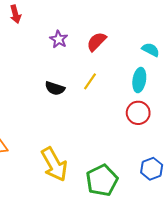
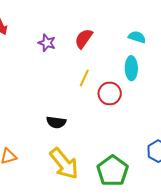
black semicircle: (55, 88) -> (56, 122), moved
red circle: (138, 113) -> (110, 93), moved

